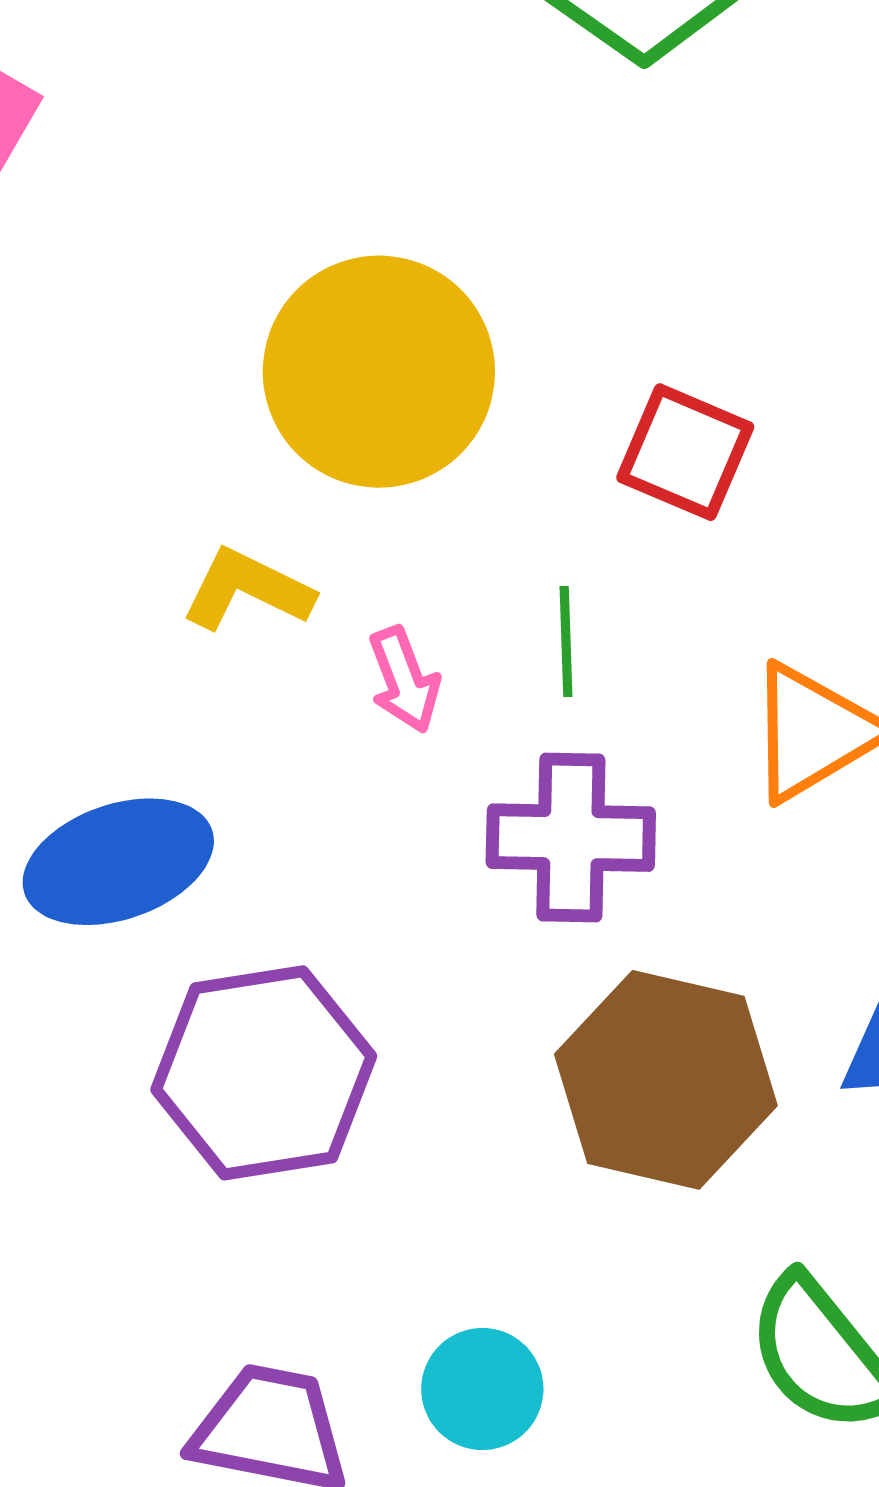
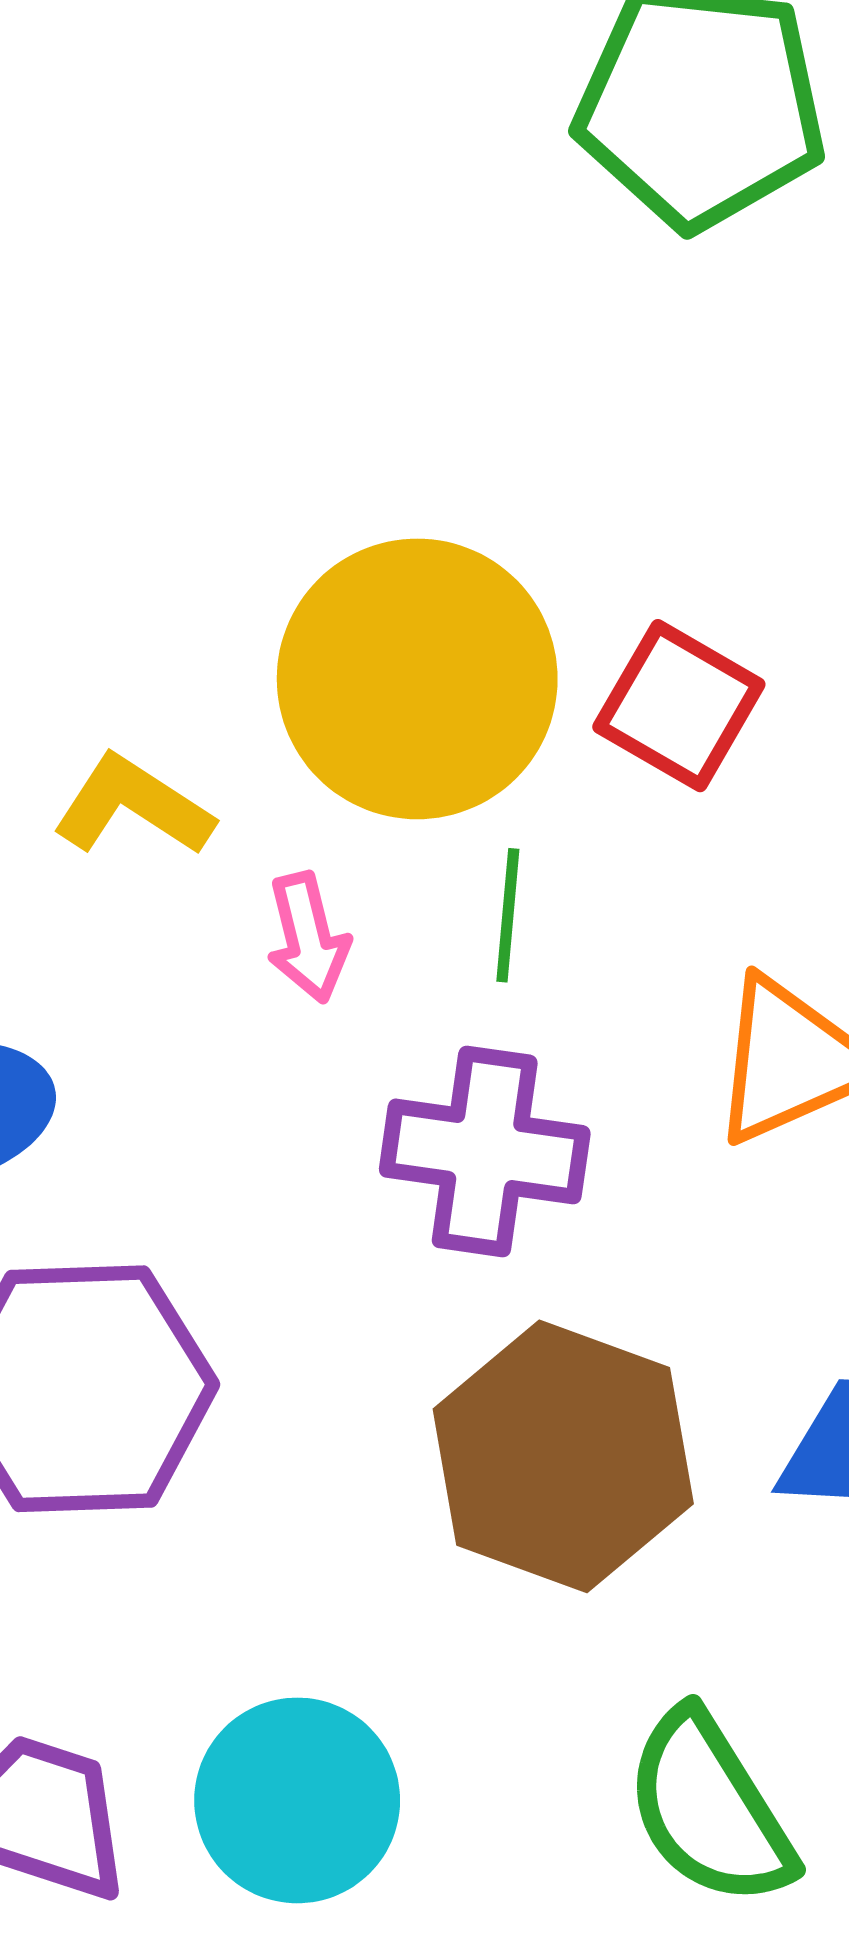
yellow circle: (379, 372) -> (417, 679), moved
cyan circle: (482, 1389) -> (297, 1800), size x1.4

